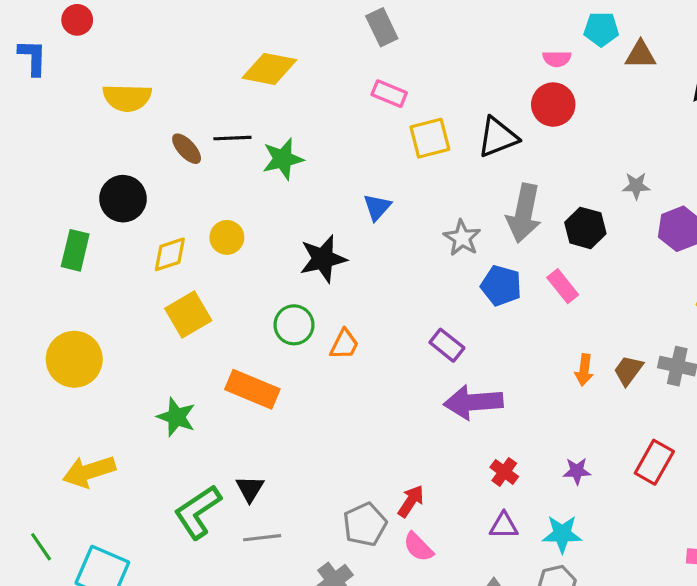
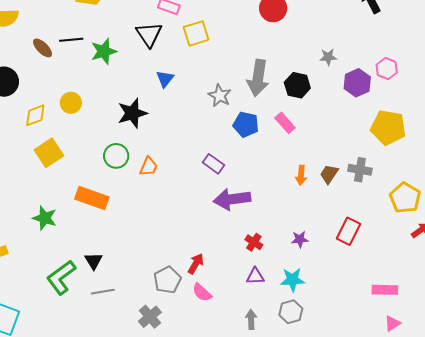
black triangle: (498, 137) -> (149, 34), moved, turned -40

